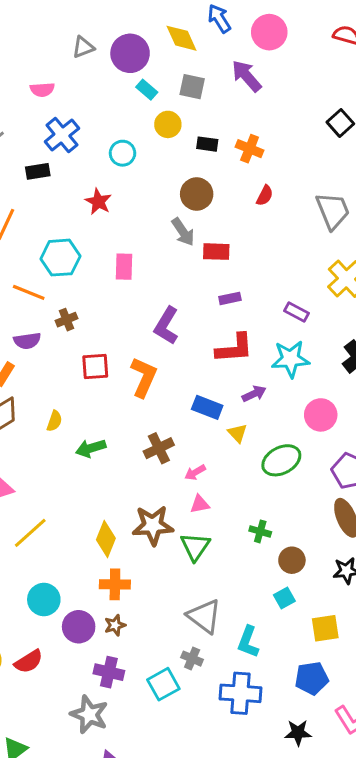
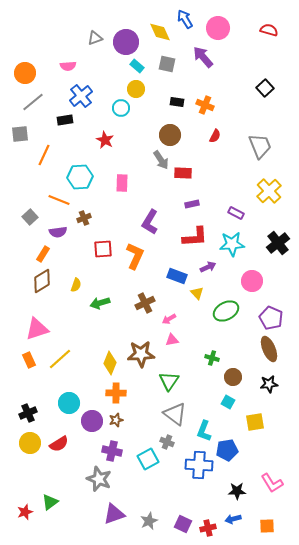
yellow circle: (168, 124) -> (136, 89), moved
green triangle: (195, 547) -> (169, 381), moved
cyan square: (284, 598) -> (228, 402), turned -32
blue pentagon: (312, 678) -> (227, 450), moved

